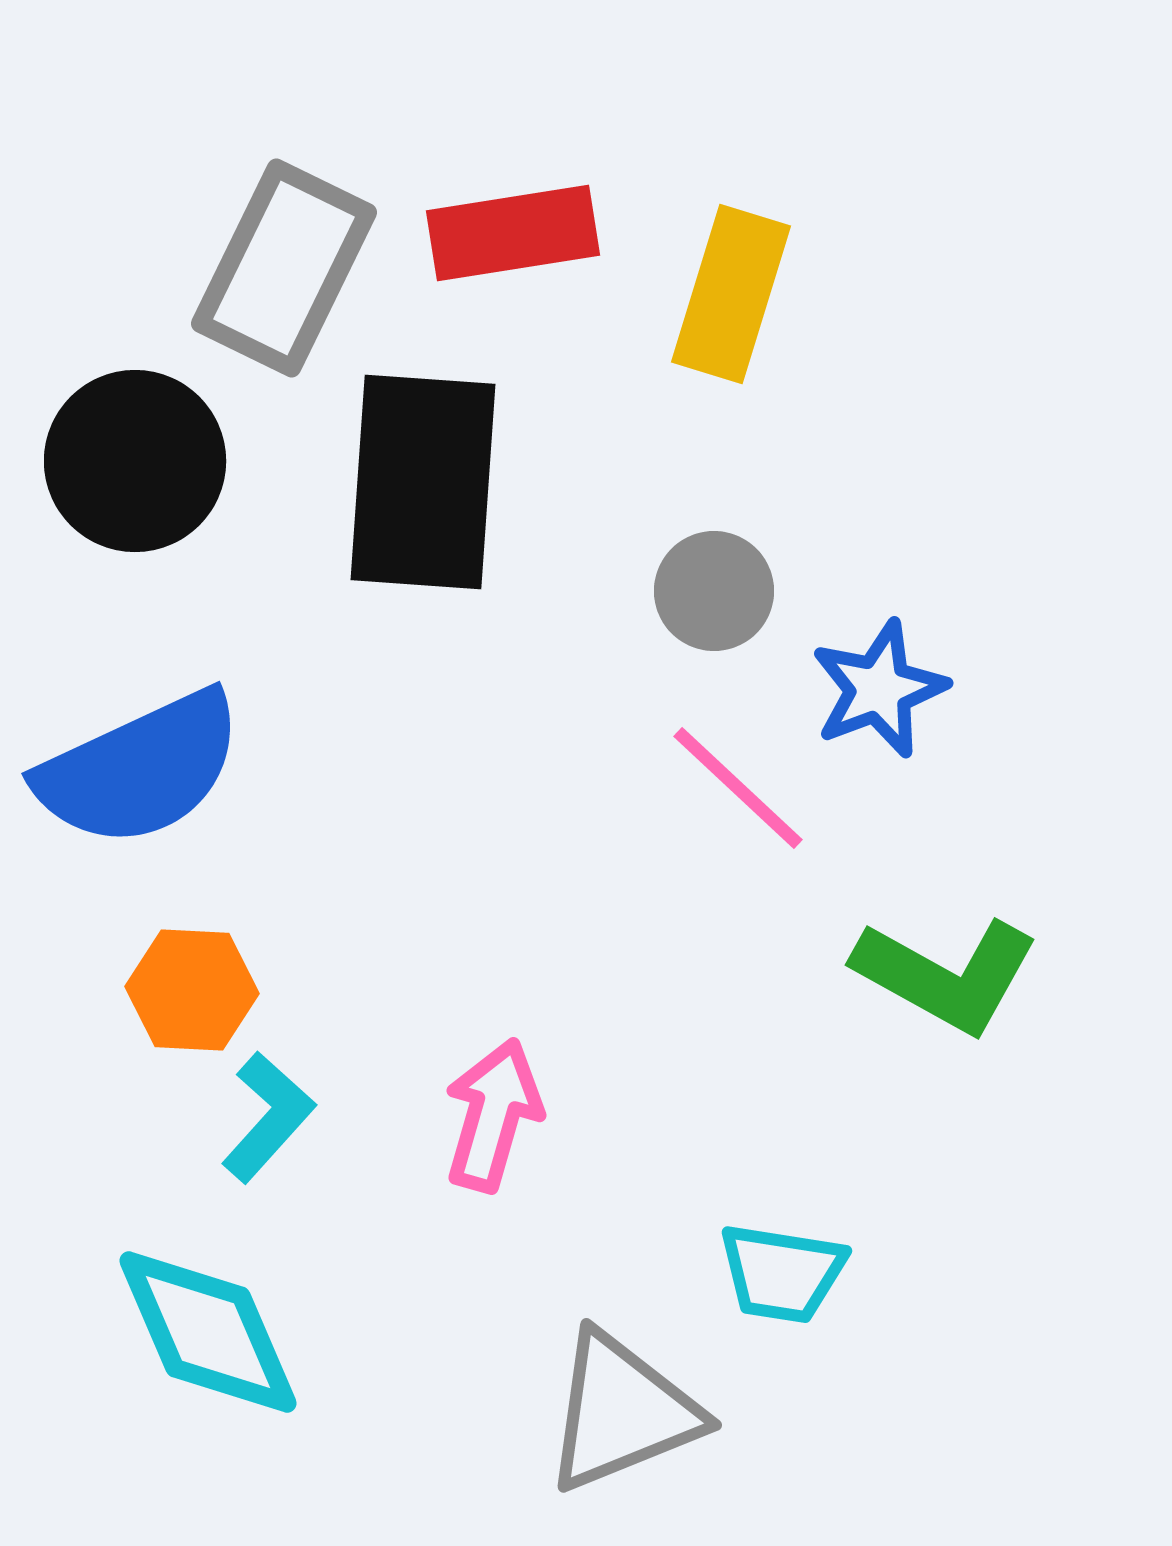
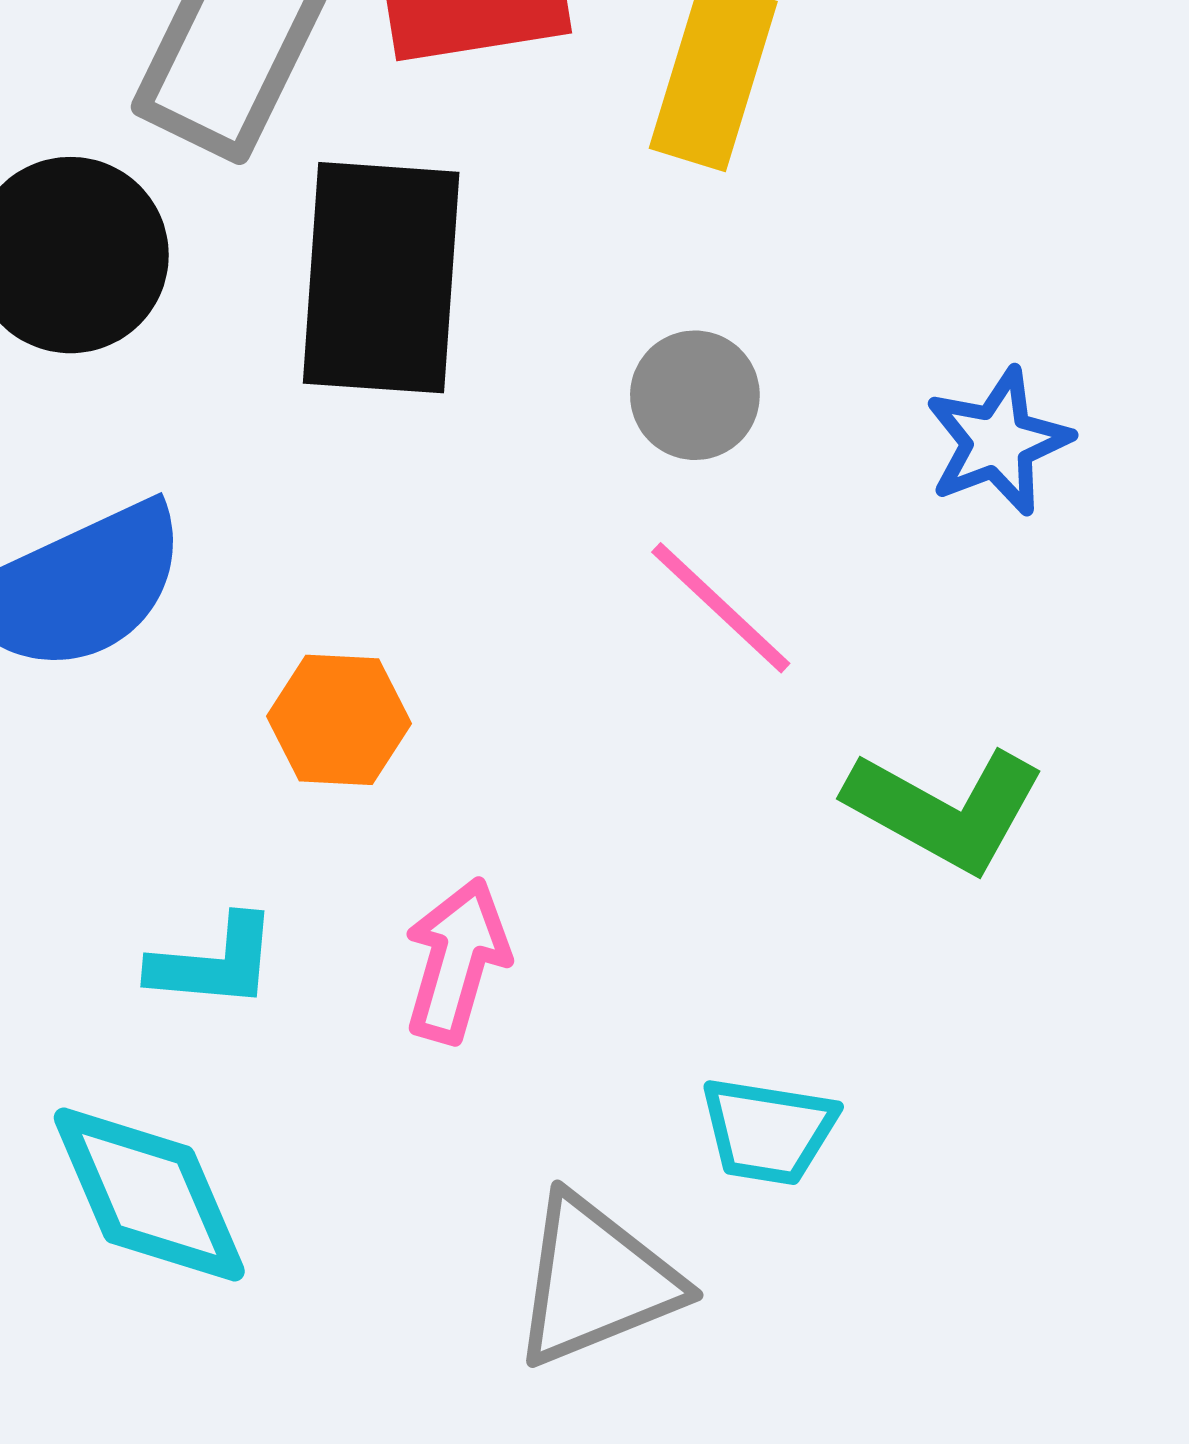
blue star: (879, 689) -> (998, 442), moved
orange hexagon: (192, 990) -> (339, 720), moved
cyan L-shape: (268, 1117) -> (214, 963), turned 53

